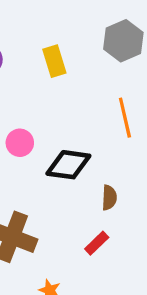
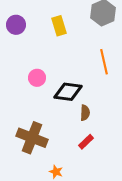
brown semicircle: (109, 198) -> (85, 113), moved

